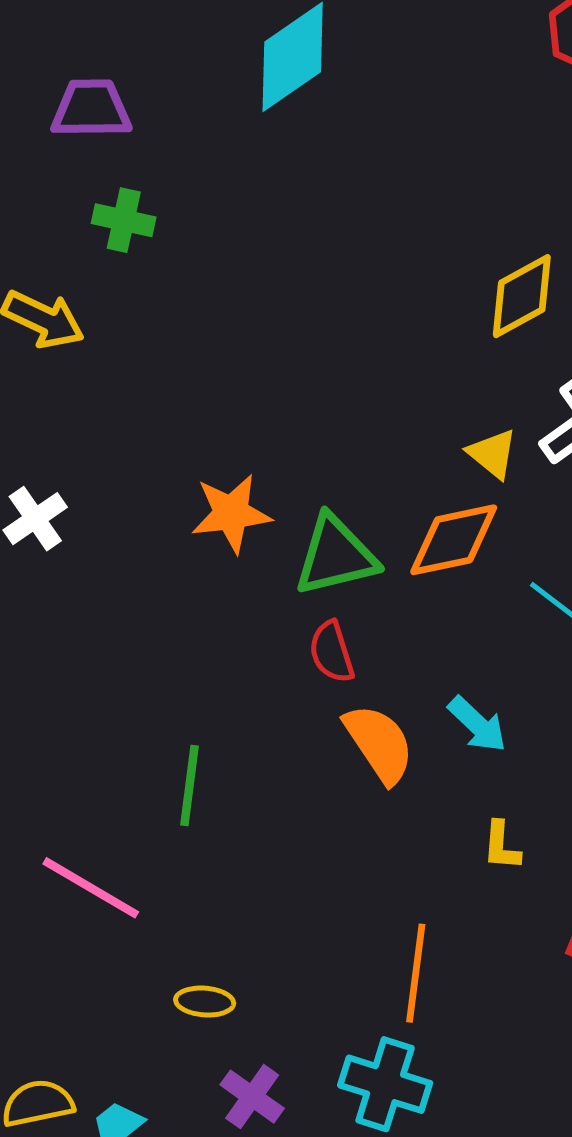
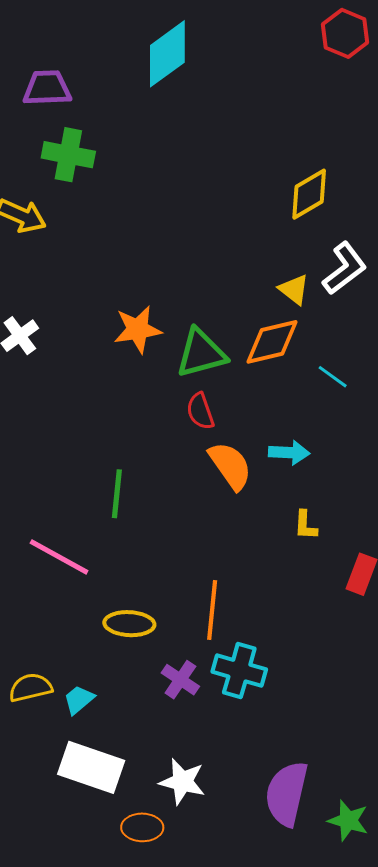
green cross: (124, 220) -> (68, 155), size x1.4
cyan arrow: (477, 724) -> (289, 453), turned -39
orange line: (416, 973) -> (212, 610), moved
yellow ellipse: (205, 1002) -> (129, 624), size x1.4
purple cross: (252, 1097) -> (180, 680), moved

